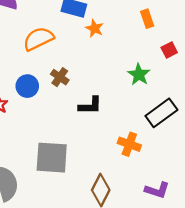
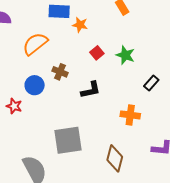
red square: (169, 50) -> (97, 53), moved
black rectangle: (161, 113) -> (151, 83), size x0.6

